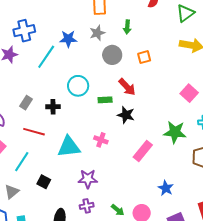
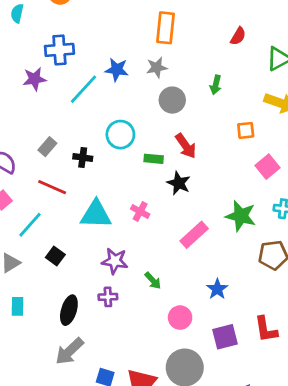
green arrow: (127, 27) -> (216, 85), moved
orange square: (144, 57) -> (246, 130), moved
green arrow: (118, 210) -> (153, 281), moved

